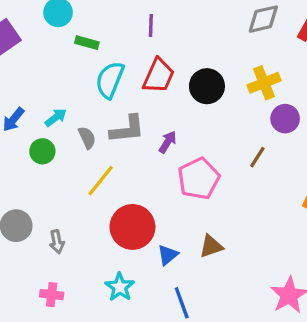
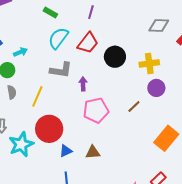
gray semicircle: (87, 138) -> (12, 92), moved
purple arrow: (168, 142) -> (83, 84), turned -48
yellow line: (101, 181) -> (37, 96), turned -30
cyan star: (120, 287) -> (21, 144), moved, size x1.4

